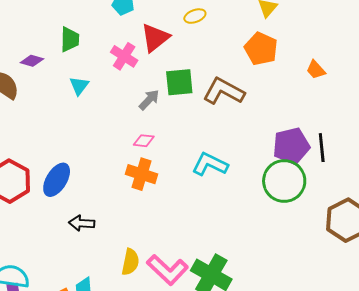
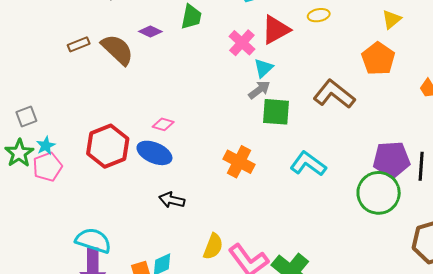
green square: (179, 82) -> (276, 112), moved
cyan triangle: (79, 86) -> (264, 68), moved
pink diamond: (144, 141) -> (163, 124), moved
blue ellipse: (57, 180) -> (154, 153), turned 72

